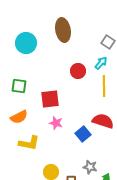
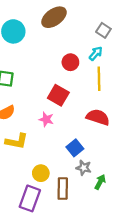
brown ellipse: (63, 30) -> (54, 17), turned 65
red square: (50, 99) -> (58, 95), moved, turned 36
blue square: (83, 134) -> (75, 148), moved

